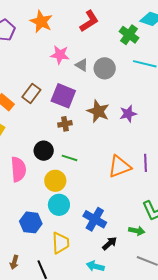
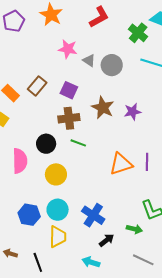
purple square: (63, 96) -> (69, 90), size x0.7
brown cross: (65, 124) -> (69, 118), size x1.5
green line: (70, 158) -> (78, 143), moved
cyan circle: (59, 205) -> (58, 210), moved
brown arrow: (14, 262) -> (10, 253), turned 88

